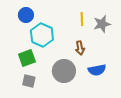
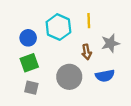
blue circle: (26, 15) -> (28, 38), moved
gray star: (102, 24) -> (110, 43), moved
cyan hexagon: (42, 35) -> (58, 27), moved

